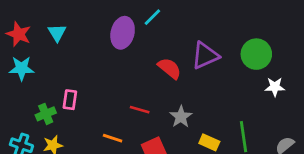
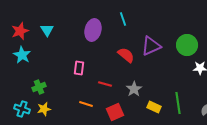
cyan line: (152, 17) -> (123, 19), moved, turned -64
red star: (19, 34) -> (20, 31), turned 30
cyan star: (21, 68) -> (22, 55), turned 30
pink rectangle: (70, 100) -> (79, 68), moved

